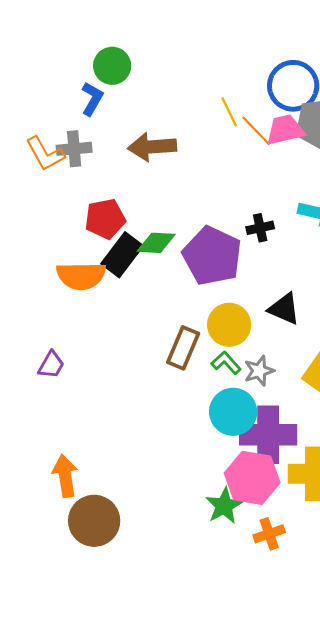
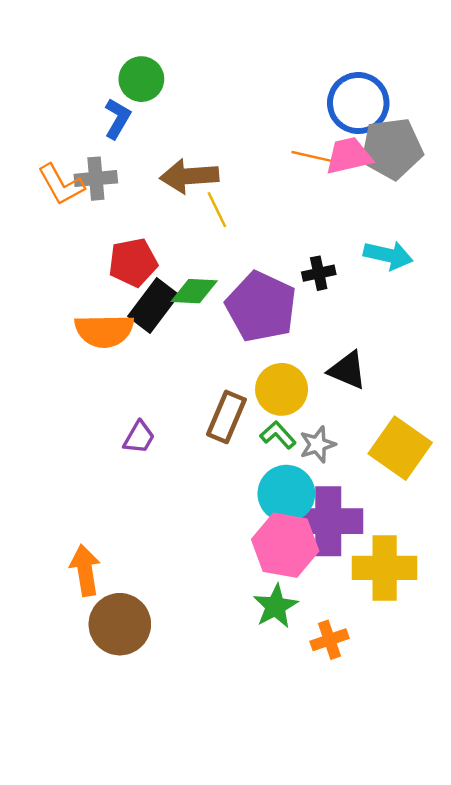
yellow line: (229, 112) -> (217, 210), moved
orange line: (256, 131) -> (314, 157), turned -33
purple trapezoid: (51, 365) -> (139, 437), moved
pink hexagon: (252, 478) -> (285, 545), moved

